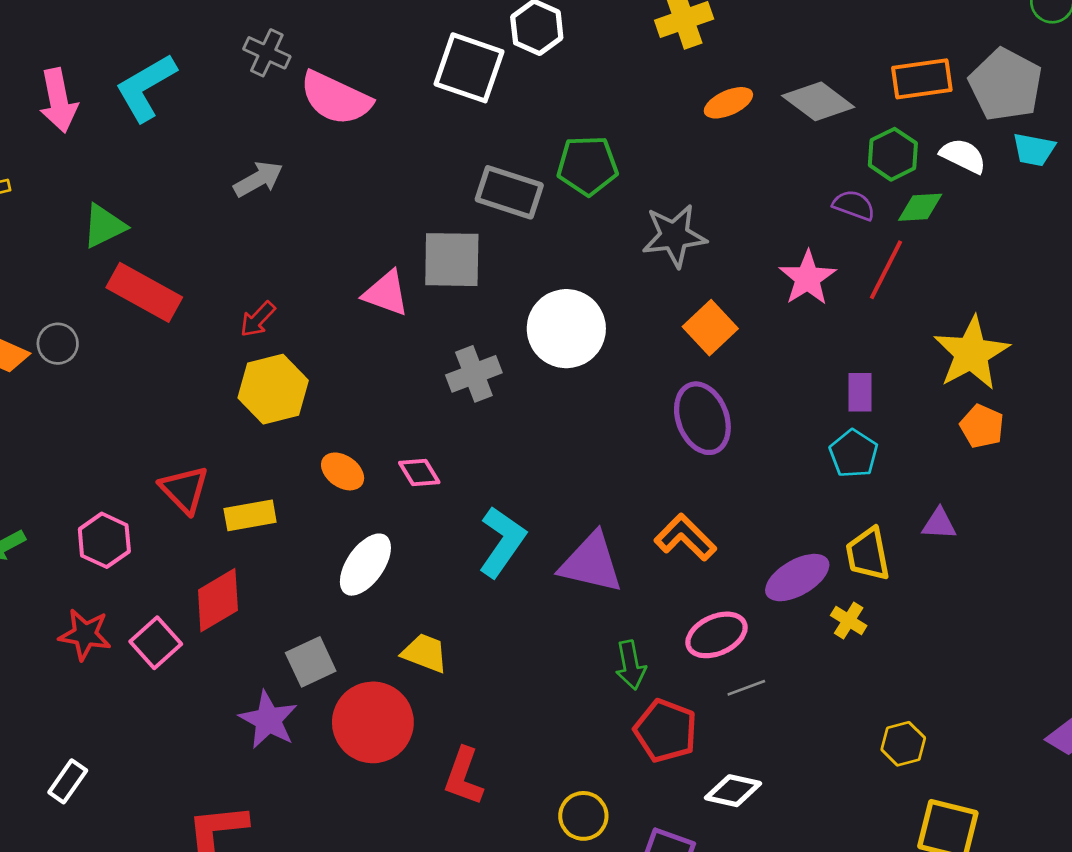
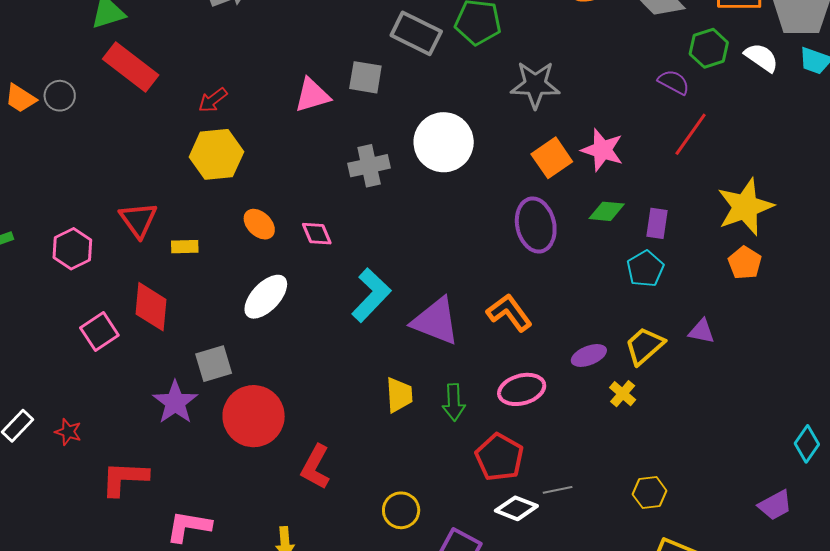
green diamond: (920, 207) -> (607, 211), moved
gray square: (452, 260) -> (365, 77), size x0.7
pink star: (808, 278) -> (602, 150), moved, turned -30
pink triangle: (386, 293) -> (312, 95), turned -45
yellow rectangle: (250, 515) -> (185, 247), size x0.7
yellow trapezoid: (868, 554) -> (645, 346), turned 51
purple ellipse: (797, 578) -> (589, 355), size x0.7
red diamond: (218, 600) -> (151, 307), turned -63
red star: (85, 634) -> (68, 432), moved, size x0.7
yellow trapezoid: (425, 653) -> (399, 395), moved, turned 57
gray line: (746, 688) -> (558, 490), moved
red pentagon: (666, 731) -> (499, 457), moved

